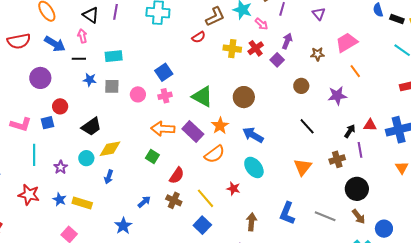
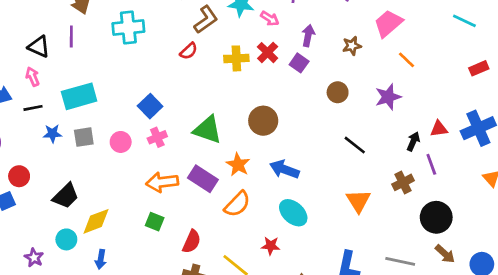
cyan rectangle: (114, 56) -> (79, 96), size x1.4

